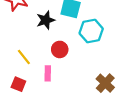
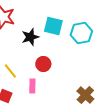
cyan hexagon: (91, 31) -> (81, 33), moved

